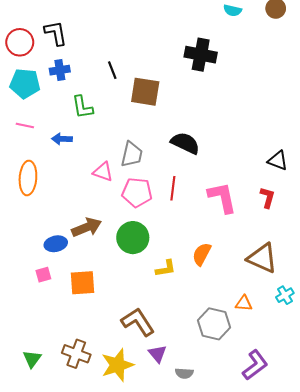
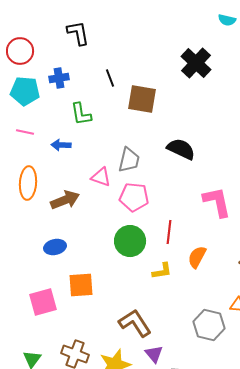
black L-shape: (56, 33) -> (78, 33), moved
black cross: (201, 55) -> (196, 63), turned 32
red line: (173, 188) -> (169, 232), moved
brown arrow: (87, 227) -> (65, 200), moved
pink square: (43, 275) -> (43, 302), moved, size x1.8

